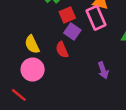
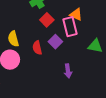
red square: (67, 15) -> (47, 20), turned -32
purple square: (72, 32) -> (55, 42), moved

